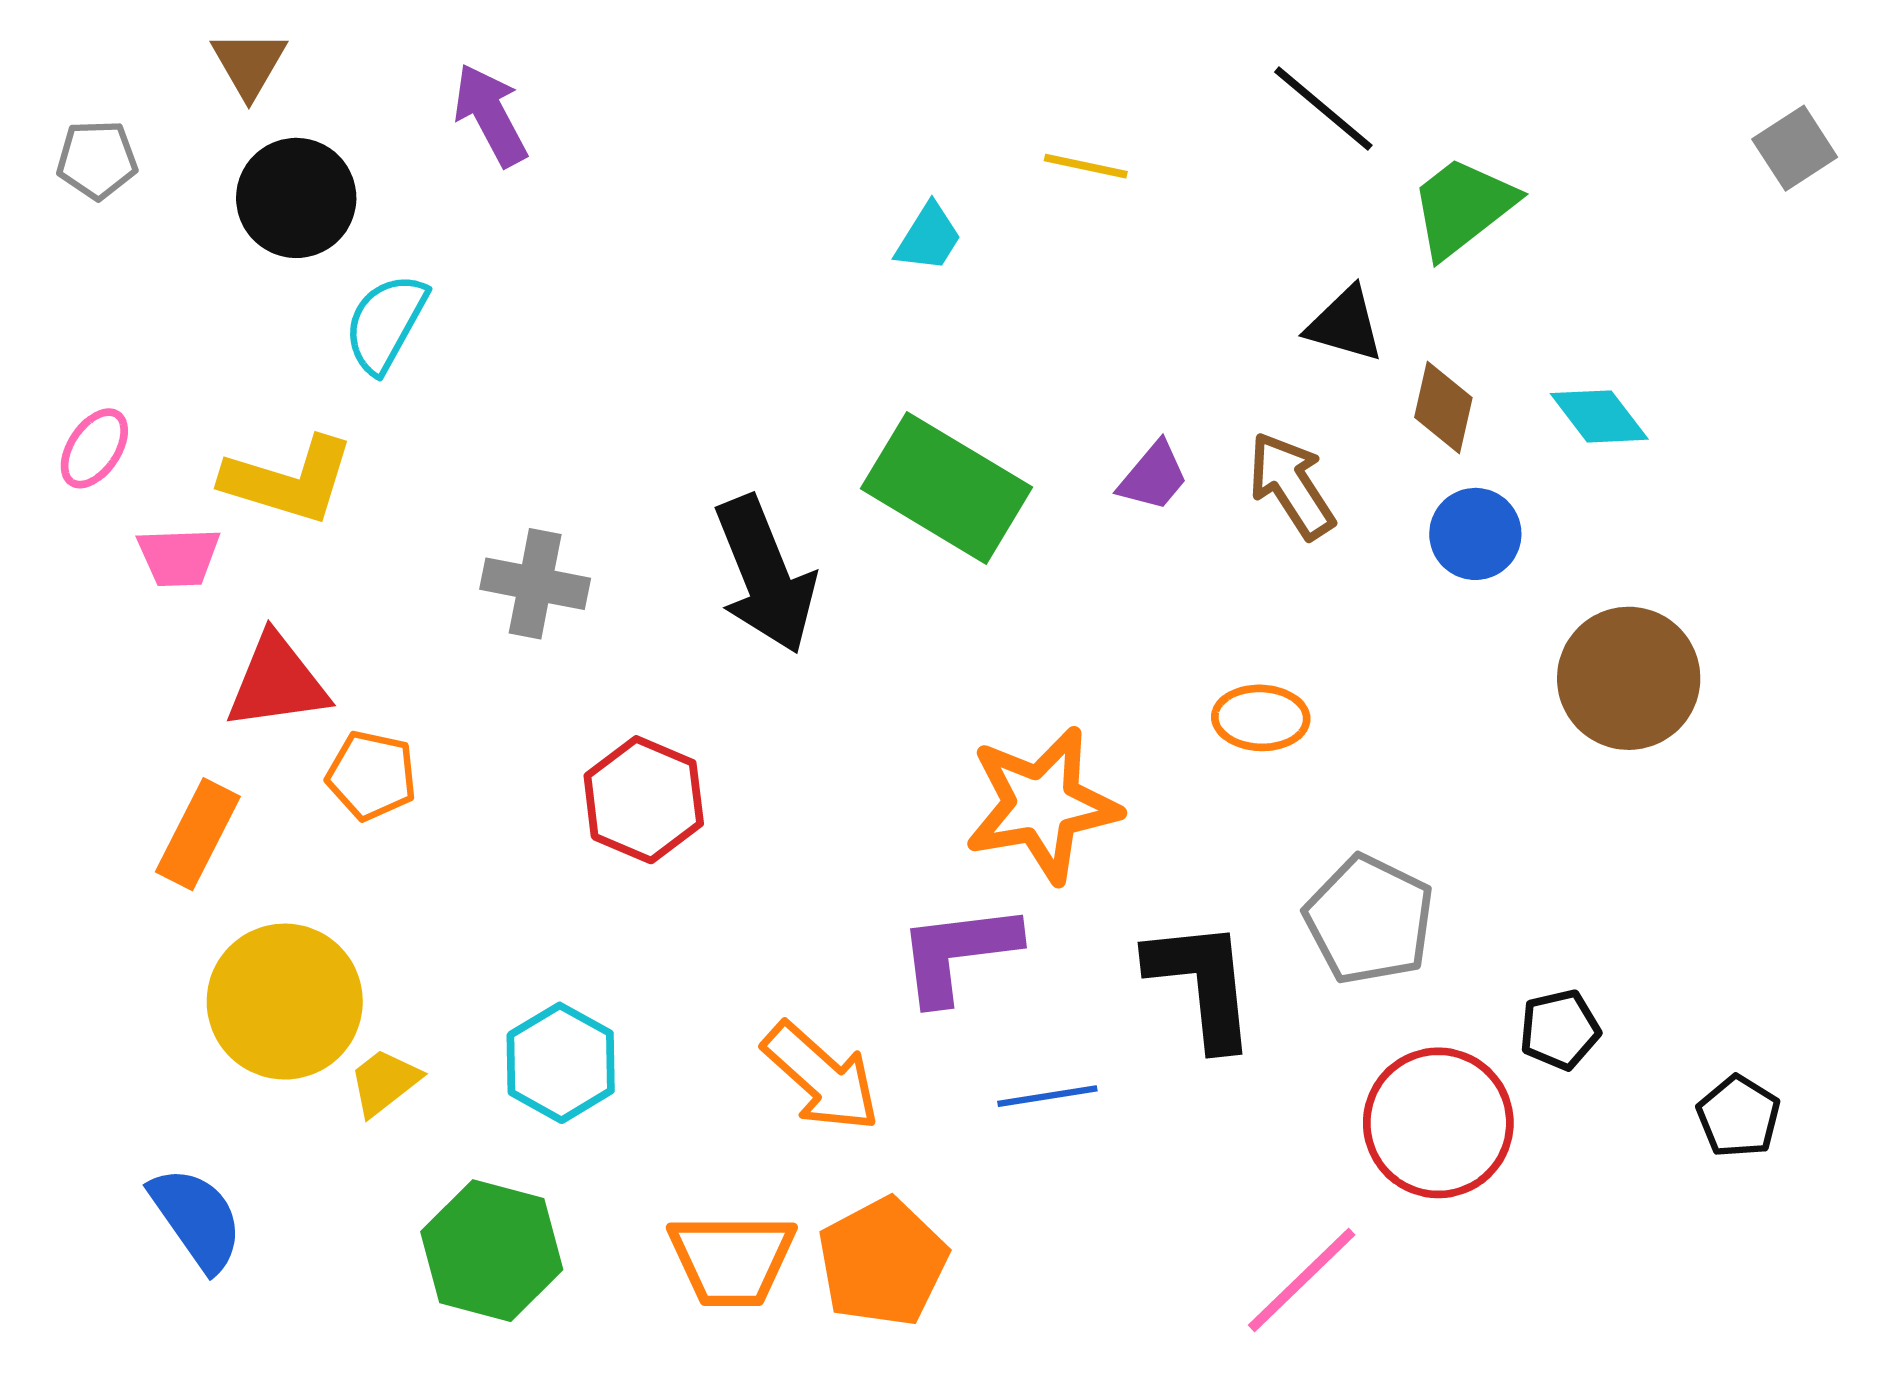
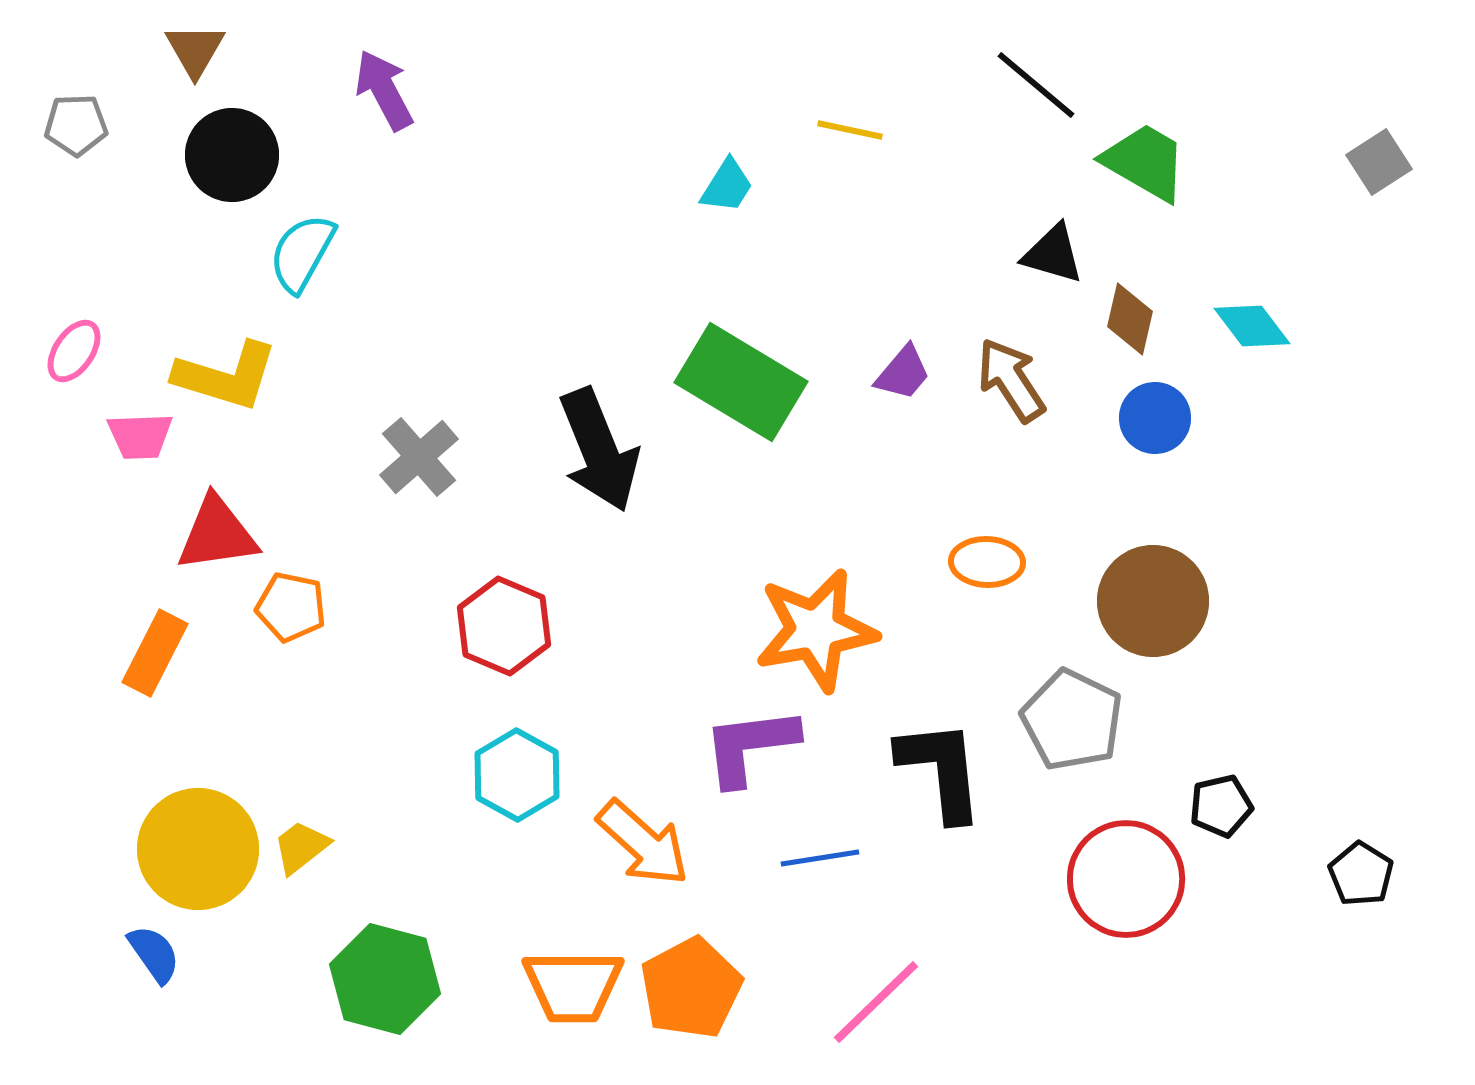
gray square: (1795, 148) -> (1379, 162), moved
green trapezoid: (1463, 207) -> (1145, 162), turned 68
gray cross: (535, 584) -> (419, 457), turned 38
brown circle: (1629, 678) -> (1153, 601), moved
yellow circle: (285, 1002) -> (198, 849), moved
cyan hexagon: (561, 1063) -> (517, 775), moved
blue semicircle: (197, 1219) -> (154, 954), size x0.7
pink line: (1302, 1280) -> (876, 1002), moved

